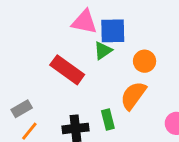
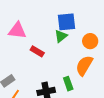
pink triangle: (84, 22) -> (17, 30), moved
red rectangle: (67, 70) -> (37, 51), size x0.6

